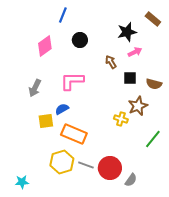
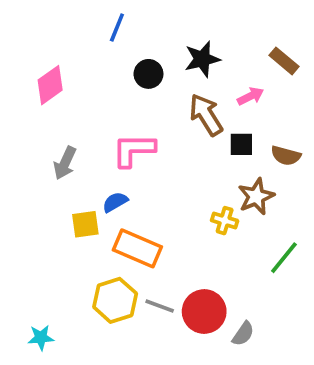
brown rectangle: (153, 19) -> (284, 61), moved
black star: (127, 32) -> (202, 59), moved
pink diamond: (45, 46) -> (50, 85), moved
brown arrow: (111, 62) -> (206, 115), size x1.6

